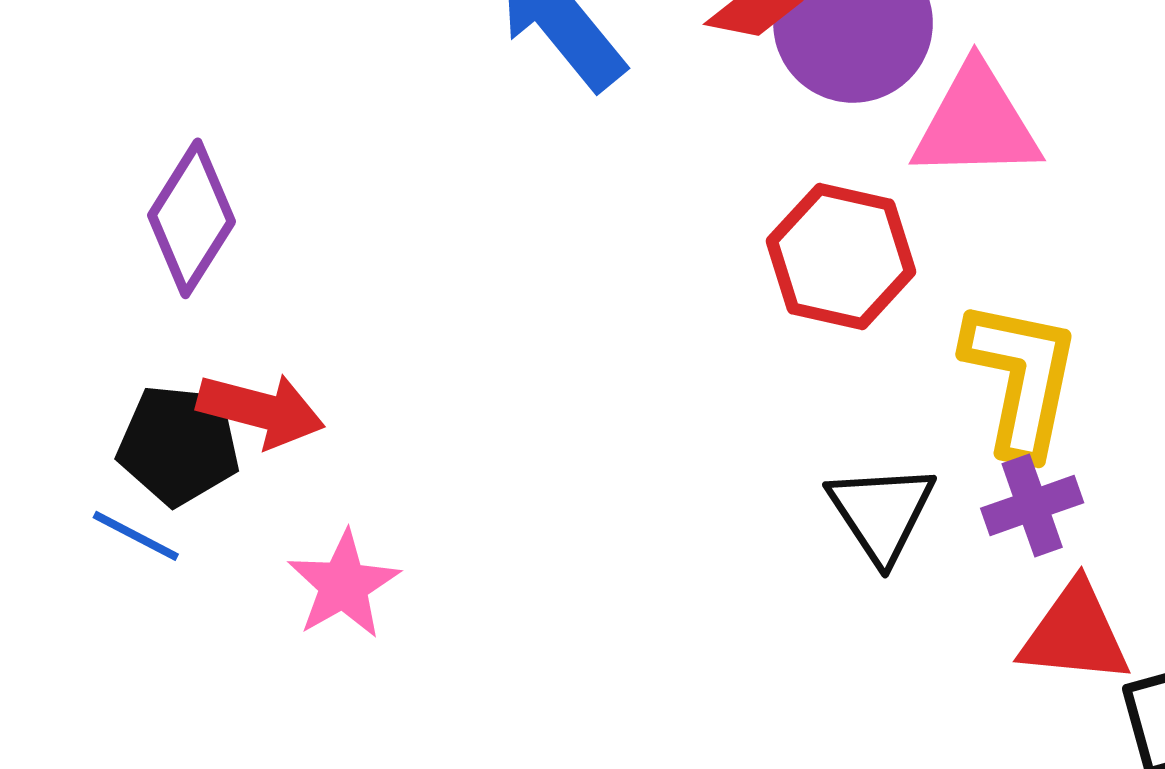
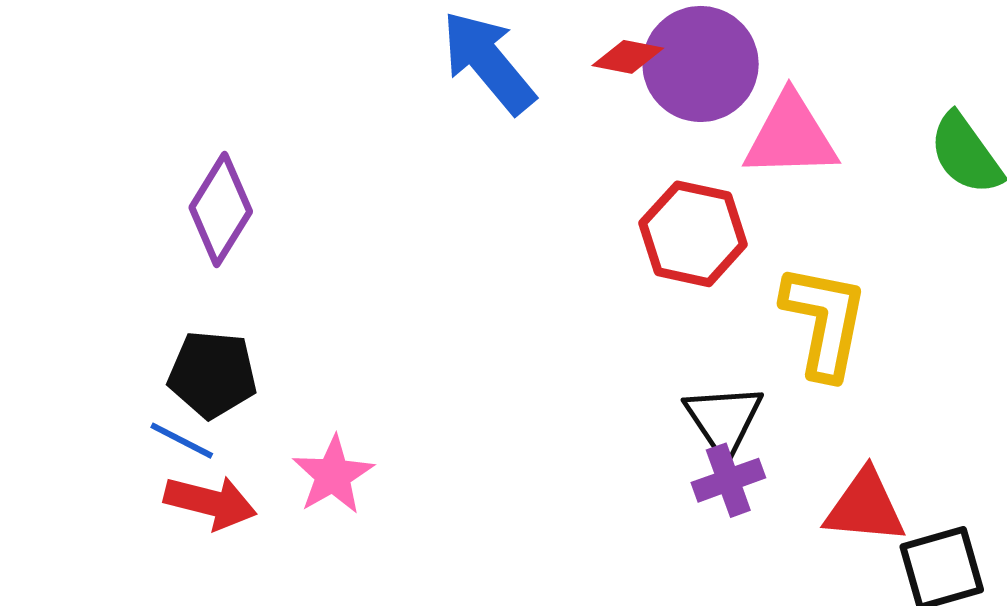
red arrow: (261, 410) -> (210, 502), moved
purple cross: (1032, 505) -> (728, 480), moved

